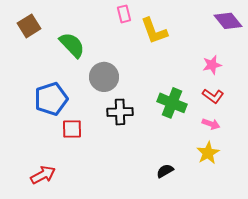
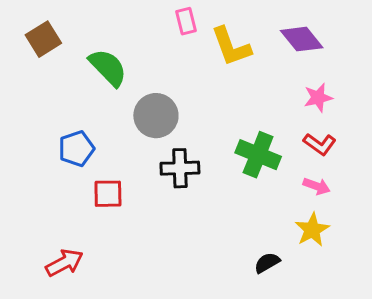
purple diamond: (228, 21) -> (302, 39), moved
blue pentagon: (51, 99) -> (76, 149), size x0.7
black semicircle: (165, 171) -> (267, 263), moved

